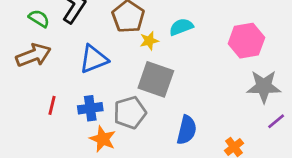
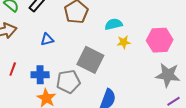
yellow star: (149, 41) -> (124, 42), moved
blue triangle: (94, 59) -> (47, 39), size x0.6

